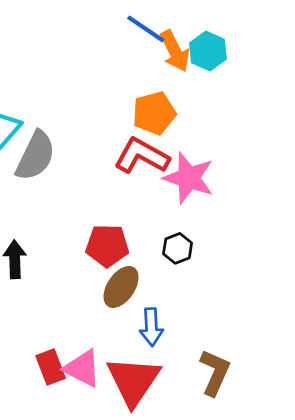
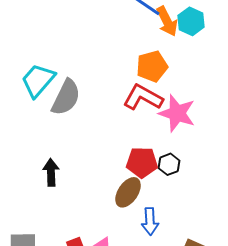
red pentagon: (107, 246) -> (142, 162), moved

